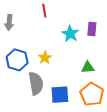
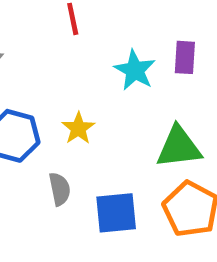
green triangle: (88, 67) -> (179, 147), size x1.5
gray semicircle: (36, 83) -> (60, 189), size x0.6

